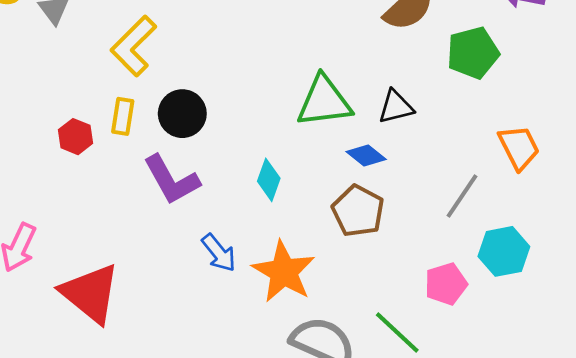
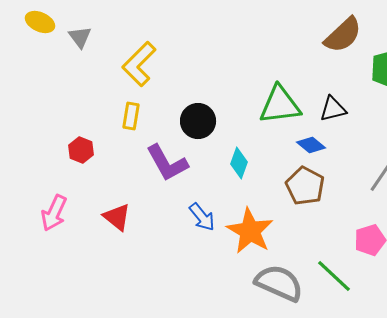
black circle: (182, 114) -> (198, 121), moved
red hexagon: (76, 137) -> (81, 150), moved
red triangle: (90, 293) -> (117, 217), moved, size x0.6

